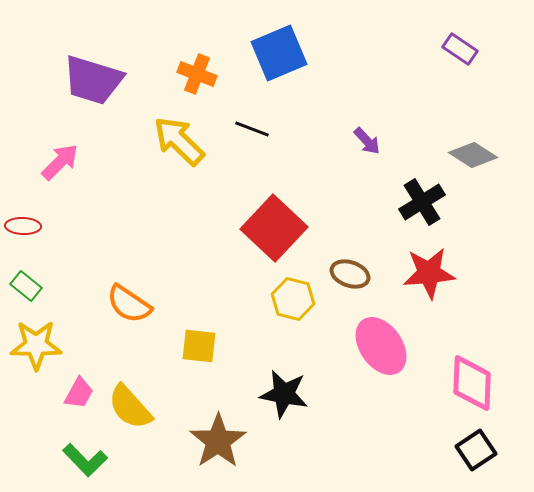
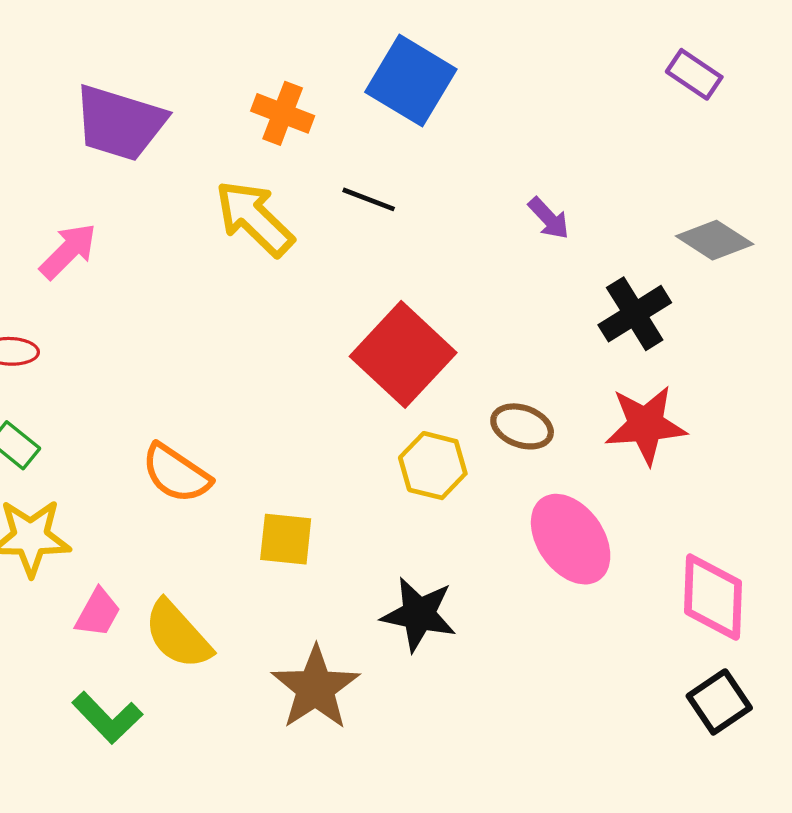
blue square: (279, 53) -> (411, 81), turned -36

